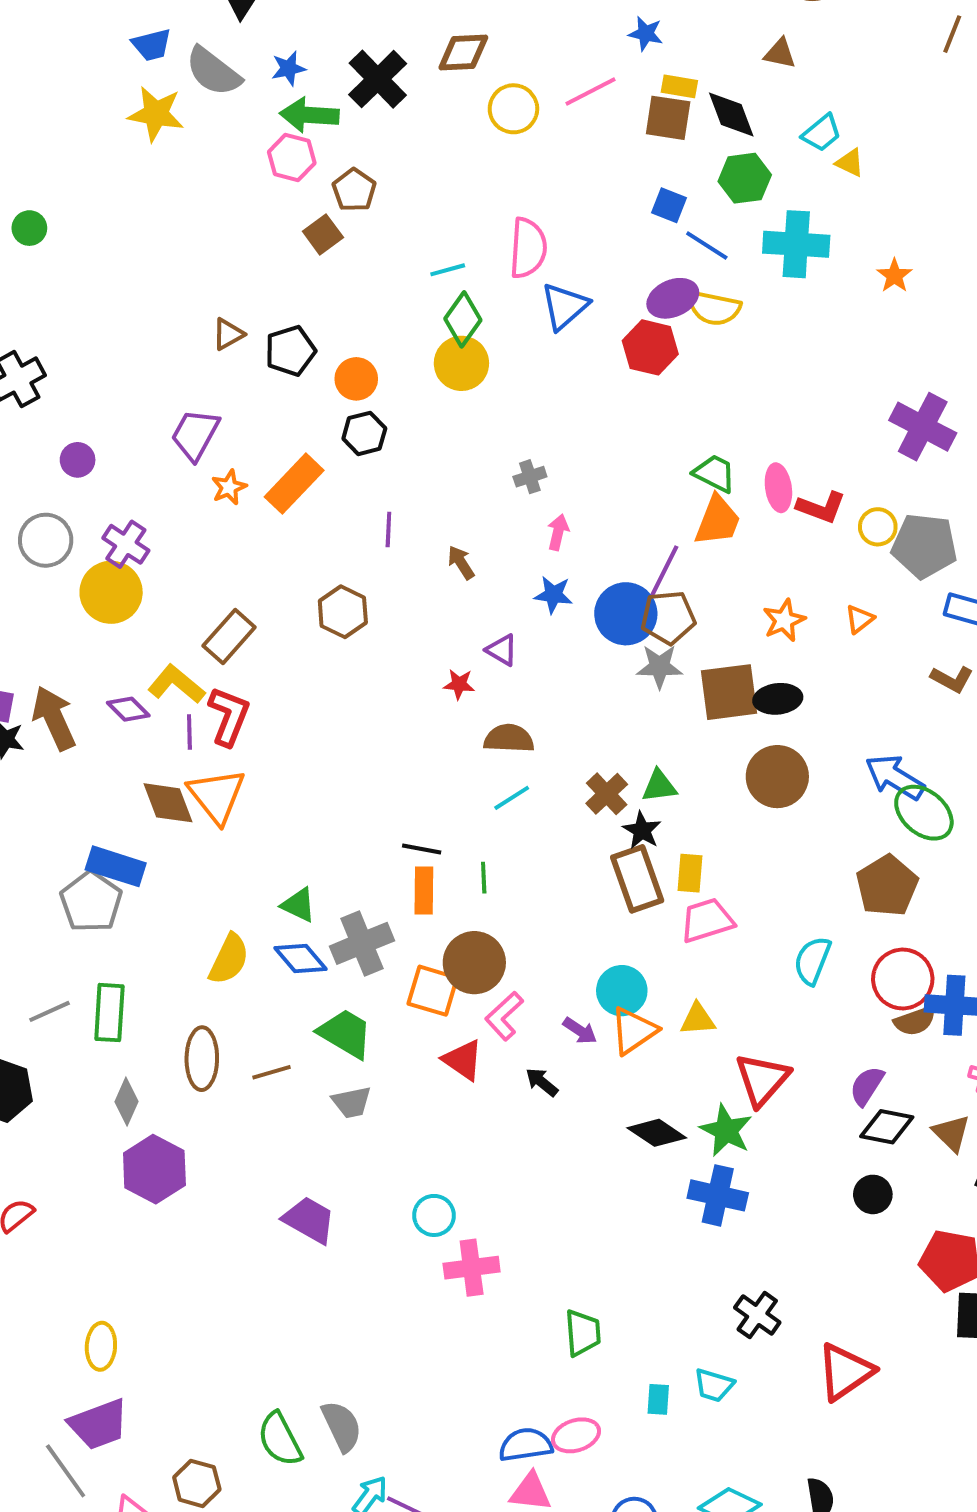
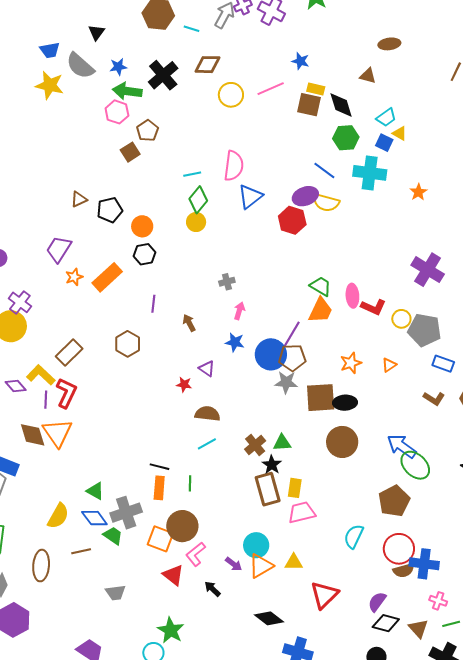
blue square: (669, 205) -> (384, 143), moved
yellow circle: (461, 363) -> (196, 222), size x0.7
green trapezoid: (345, 1033) -> (113, 536), moved, size x0.7
brown line: (272, 1072) -> (81, 551), moved
green star: (726, 1131) -> (171, 630), moved

